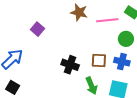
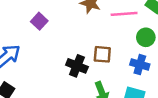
brown square: (99, 60) -> (102, 54), moved

